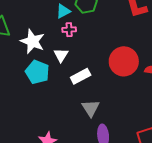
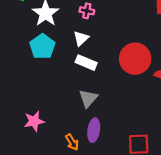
white triangle: (61, 55) -> (81, 38), moved
white rectangle: (81, 76) -> (86, 63), turned 36

